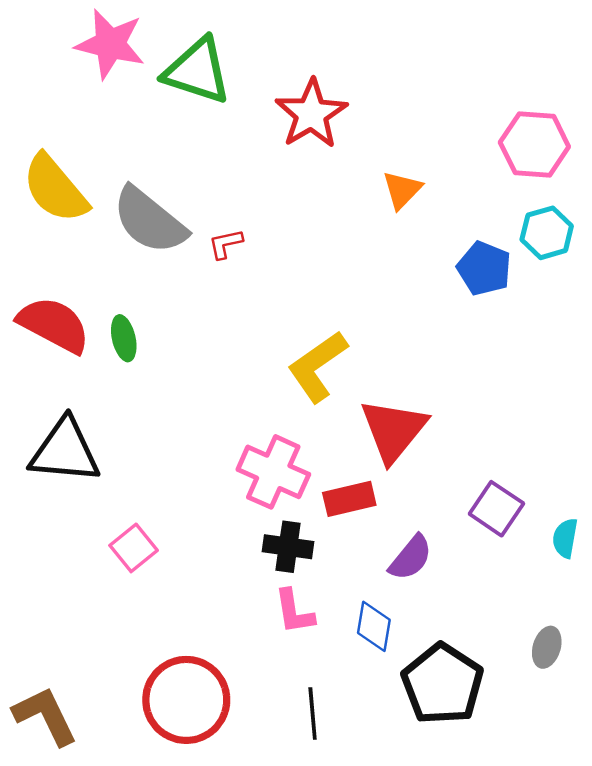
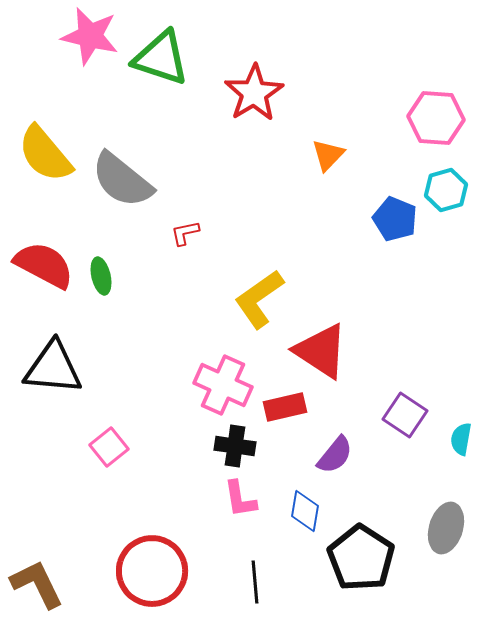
red L-shape: (225, 244) -> (185, 233), moved
red triangle: (393, 430) -> (321, 351), turned -36
gray ellipse: (547, 647) -> (446, 528), size x1.5

